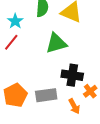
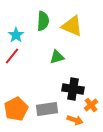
green triangle: (56, 43) -> (57, 57), size x0.7
orange arrow: (74, 106) -> (75, 120), turned -42

